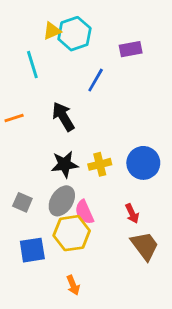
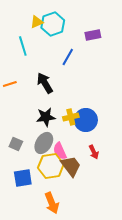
blue circle: (143, 163) -> (86, 120), moved
brown trapezoid: (145, 246) -> (71, 166), moved
orange arrow: (73, 285) -> (52, 203), size x1.5

